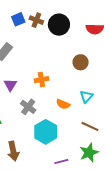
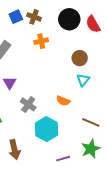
black circle: (59, 25) -> (69, 19), moved
red semicircle: (95, 29) -> (93, 24), turned 60
orange cross: (41, 80) -> (41, 41), moved
cyan triangle: (86, 97) -> (83, 80), moved

